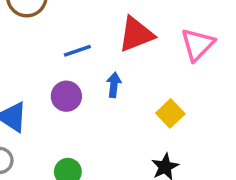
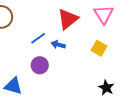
blue arrow: (114, 85) -> (58, 45), moved, turned -64
yellow square: (170, 113) -> (99, 48), moved

